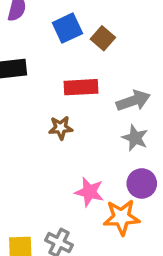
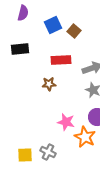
orange star: (121, 217) -> (85, 137), turned 30

